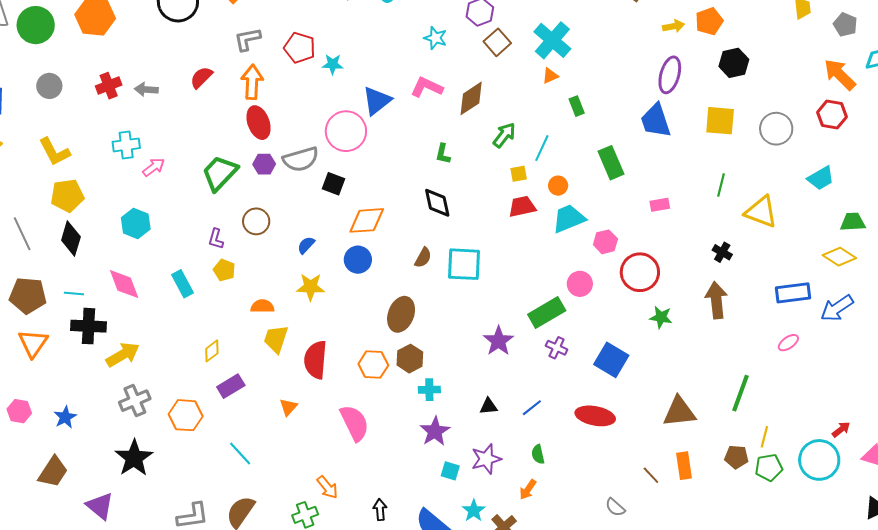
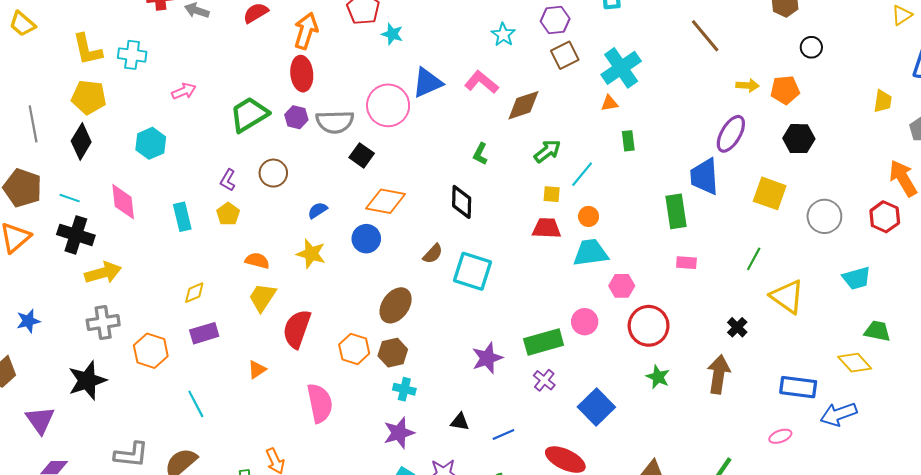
cyan cross: (126, 145) -> (132, 55), moved
green rectangle: (611, 163) -> (676, 211), moved

